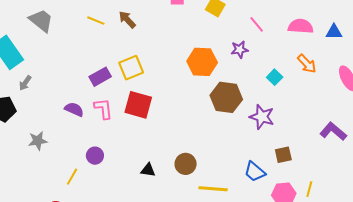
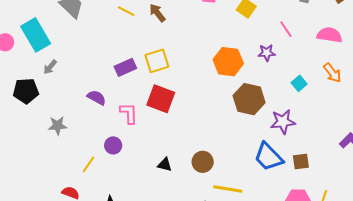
pink L-shape: (103, 109) -> (129, 113), moved
purple star: (262, 117) -> (283, 122), turned -30
blue trapezoid: (255, 172) -> (268, 157), moved, size x1.4

